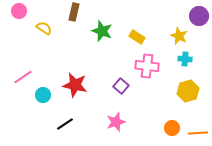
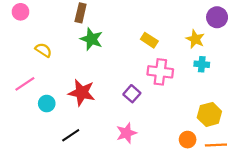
yellow semicircle: (44, 28) -> (43, 50), moved
green star: (102, 31) -> (91, 39), moved
yellow hexagon: (188, 91) -> (209, 114), moved

